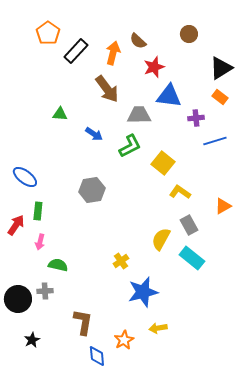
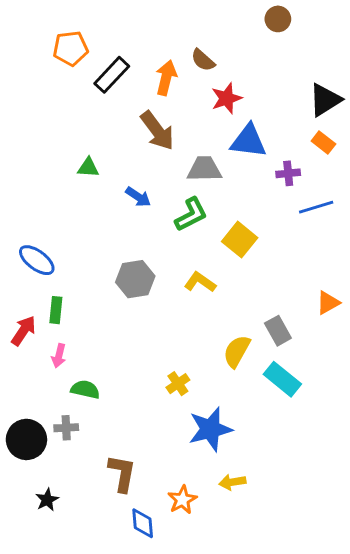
orange pentagon: (48, 33) -> (71, 48), turned 30
brown circle: (189, 34) -> (278, 19), moved
yellow L-shape: (180, 192) -> (200, 282), moved

